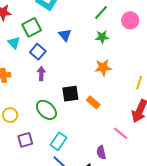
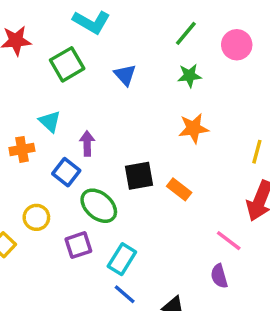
cyan triangle: (14, 43) -> (50, 121), moved
blue square: (38, 52) -> (66, 172), moved
purple square: (25, 140) -> (78, 245), moved
purple semicircle: (101, 152) -> (219, 276), moved

